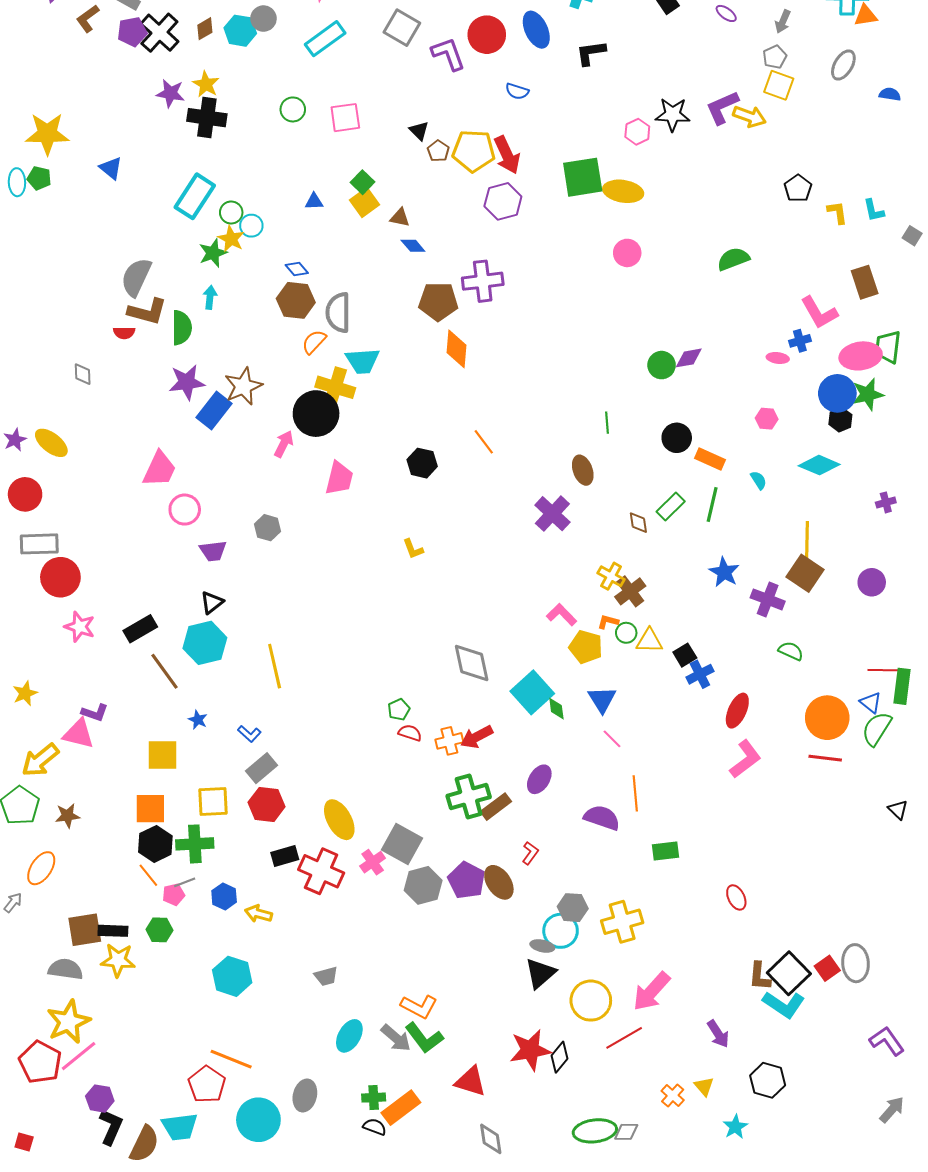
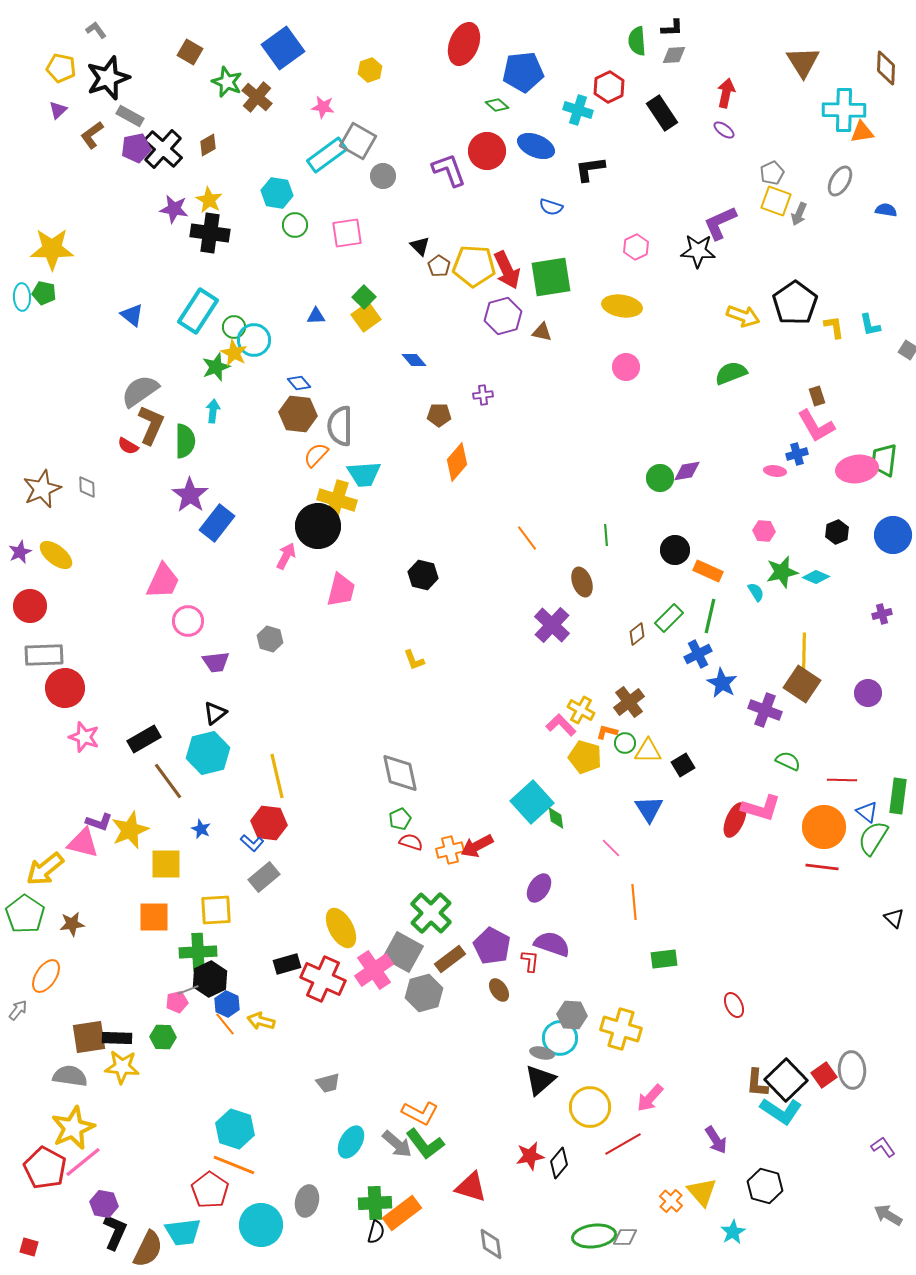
gray circle: (263, 19) -> (383, 176), moved
gray arrow: (783, 22) -> (799, 214), moved
gray square: (402, 28) -> (358, 141), moved
blue ellipse: (536, 30) -> (536, 146), turned -42
cyan hexagon: (240, 31) -> (277, 193), moved
blue semicircle: (517, 91) -> (551, 207), moved
black star: (673, 115) -> (698, 251), moved
yellow arrow: (749, 117) -> (743, 316), moved
blue triangle: (111, 168) -> (132, 315), moved
green square: (583, 177) -> (551, 277), moved
black pentagon: (798, 188) -> (795, 303), size x1.6
brown triangle: (400, 218) -> (542, 332), moved
cyan circle: (251, 226) -> (254, 340), size x1.4
gray semicircle: (136, 277) -> (140, 391), turned 30
purple cross: (483, 281) -> (483, 395), size x0.5
brown rectangle: (865, 282) -> (817, 396), moved, size x0.6
brown pentagon: (438, 301) -> (439, 415), size x0.6
brown L-shape: (147, 312) -> (151, 425), turned -81
red semicircle: (124, 333) -> (128, 446), turned 30
orange diamond: (456, 349) -> (457, 462), turned 36
purple star: (187, 382) -> (190, 495), turned -30
brown star: (243, 386) -> (42, 489), moved
blue circle: (837, 393) -> (893, 535), moved
green star: (868, 394) -> (782, 572), moved
orange line: (484, 442) -> (527, 538), moved
cyan diamond: (819, 465) -> (816, 577), size x0.7
brown diamond: (638, 523) -> (637, 634), turned 60
yellow cross: (611, 576) -> (581, 710), moved
gray diamond: (472, 663) -> (400, 773), moved
red line: (883, 670) -> (842, 780), moved
blue cross: (700, 674) -> (698, 654), moved
yellow star: (25, 693) -> (130, 830), moved, size x1.5
blue triangle: (602, 699) -> (649, 809), moved
pink L-shape: (745, 759) -> (761, 808), moved, turned 54
green cross: (469, 796) -> (431, 913), moved, turned -30
red hexagon: (267, 805) -> (269, 823), moved
brown rectangle: (496, 807) -> (450, 959), moved
purple semicircle: (602, 818) -> (552, 944), moved
black hexagon: (155, 844) -> (210, 979), moved
red L-shape: (530, 853) -> (530, 961), turned -30
pink cross: (373, 862) -> (374, 970), size x1.5
orange line: (148, 875) -> (225, 1024), moved
purple pentagon: (467, 880) -> (492, 946), moved
brown ellipse: (499, 882) -> (499, 990), size x0.7
yellow cross: (622, 922) -> (621, 1029), turned 33
cyan hexagon: (232, 976) -> (235, 1129), moved
pink arrow: (651, 991) -> (650, 1098), size x0.7
purple L-shape: (887, 1041) -> (883, 1147), size x0.7
red star: (530, 1050) -> (530, 1156), size x0.7
yellow triangle: (704, 1086) -> (702, 1192), size x1.5
green cross: (374, 1098) -> (375, 1203), size x1.4
gray arrow: (892, 1110) -> (888, 1215), turned -100
black semicircle: (375, 1127) -> (376, 1232), turned 85

